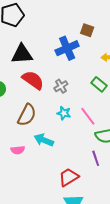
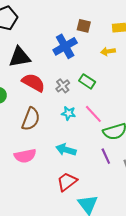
green rectangle: (99, 84) -> (87, 81), moved
cyan arrow: (44, 140) -> (66, 150), moved
pink semicircle: (18, 150) -> (25, 156), size x1.5
red trapezoid: (69, 177) -> (67, 182), moved

